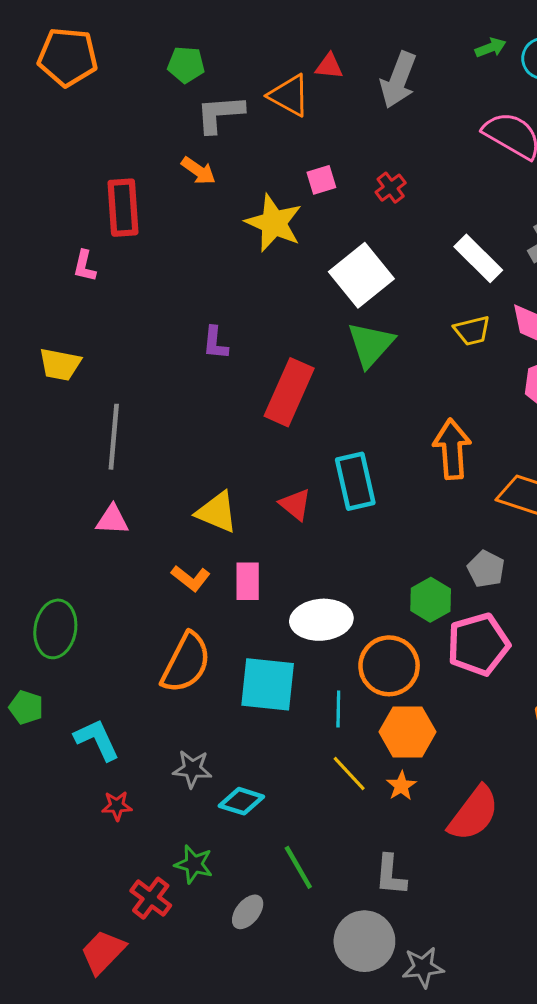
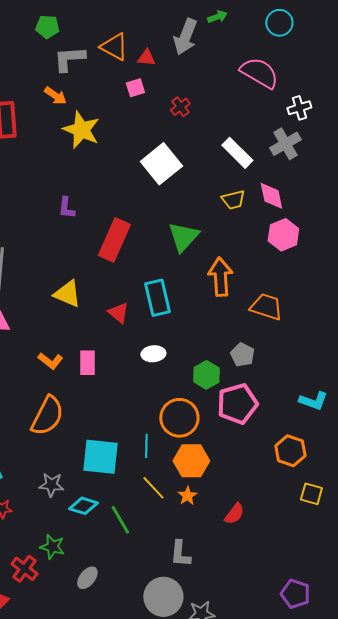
green arrow: (491, 48) -> (217, 17), moved
red triangle: (329, 66) -> (146, 58), moved
pink square: (321, 180) -> (135, 88), moved
yellow star: (274, 223) -> (81, 130), moved
green triangle: (371, 344) -> (183, 237), moved
yellow triangle: (217, 512) -> (67, 294), moved
white ellipse: (321, 620) -> (153, 354), moved, size x0.6
cyan square: (268, 684) -> (100, 457), moved
red semicircle: (474, 813) -> (234, 514), size x0.6
green line: (298, 867) -> (120, 520), moved

